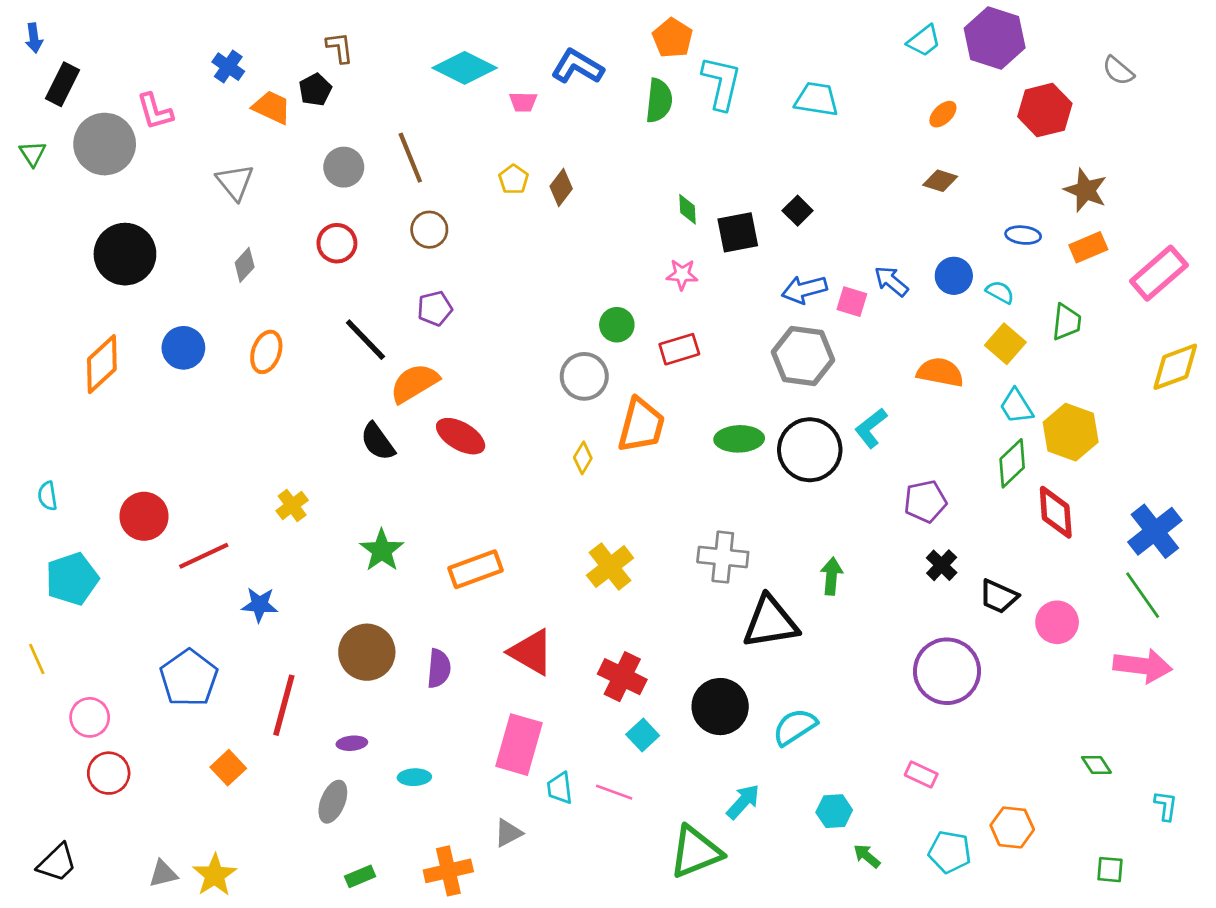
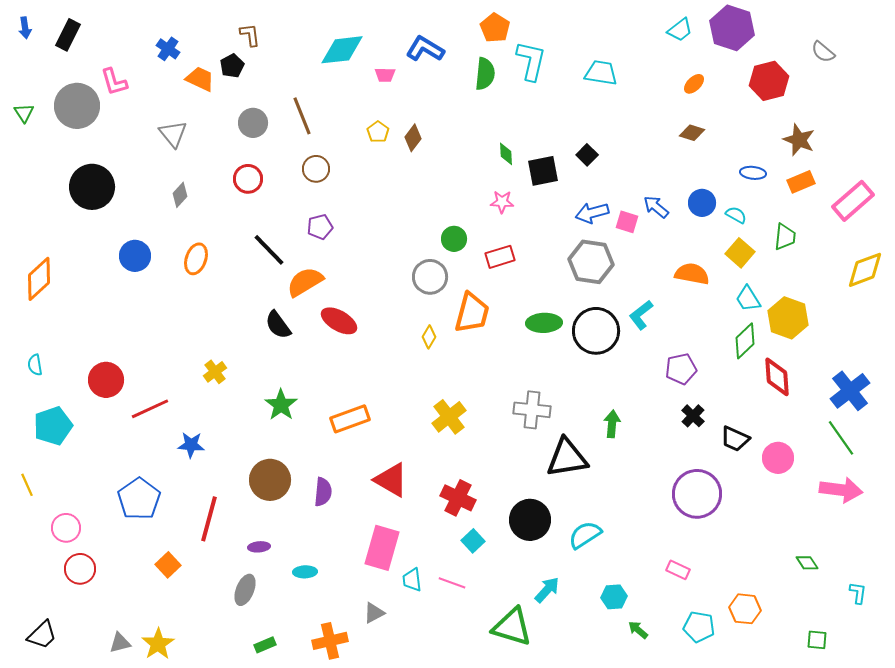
cyan diamond: (465, 68) -> (342, 50), turned -33
black rectangle: (62, 84) -> (68, 35), moved
orange diamond: (102, 364) -> (39, 279), moved
green triangle: (696, 852) -> (512, 627), turned 39

